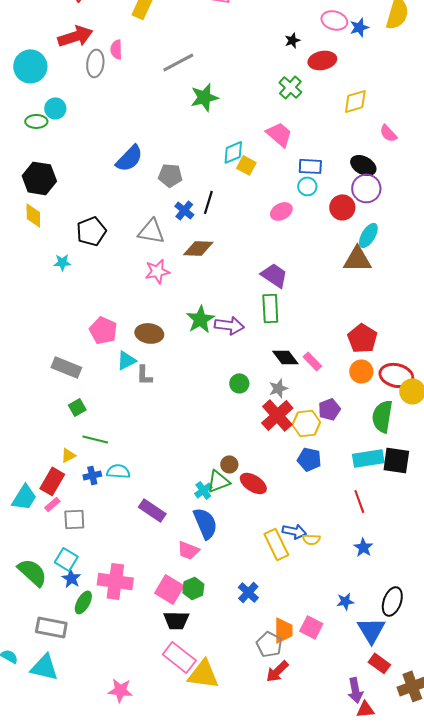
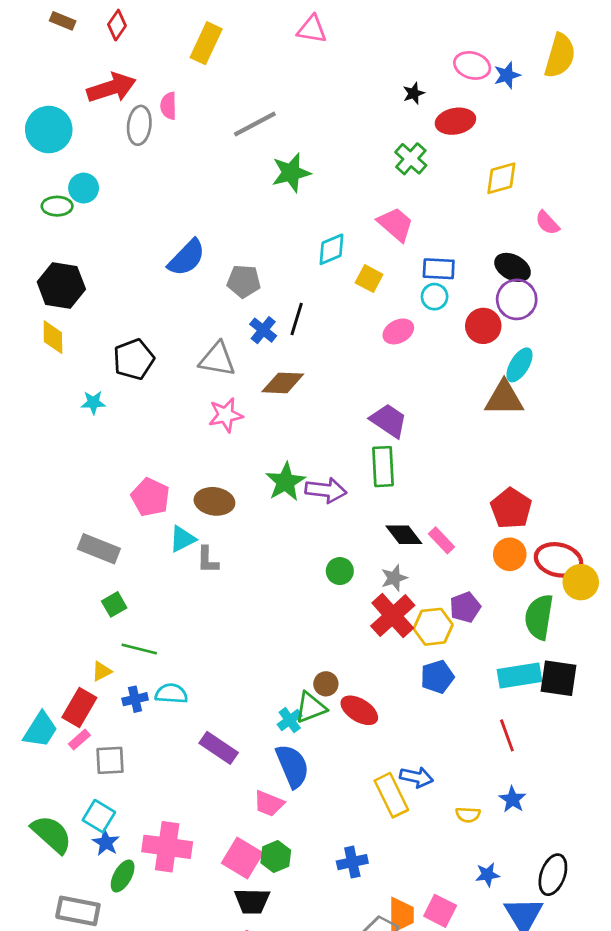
yellow square: (246, 165) -> (369, 279), moved
blue pentagon: (309, 459) -> (437, 677), turned -30
yellow semicircle: (311, 539) -> (468, 815), moved
blue cross: (248, 592) -> (352, 862), turned 35

